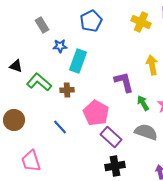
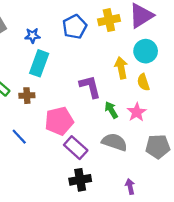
blue pentagon: (91, 21) -> (75, 27), moved
yellow cross: (141, 22) -> (109, 20), turned -36
blue star: (60, 46) -> (32, 36), moved
pink pentagon: (96, 113) -> (59, 121), turned 30

